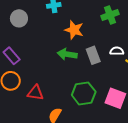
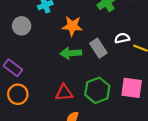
gray circle: (19, 18) -> (22, 26), moved
red triangle: (35, 93) -> (64, 93), moved

